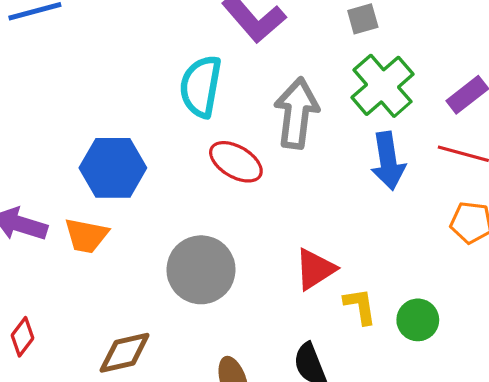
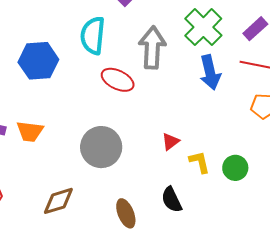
blue hexagon: (113, 168) -> (38, 61), moved
red triangle: (315, 269) -> (171, 142), size x0.7

